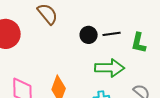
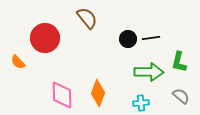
green L-shape: (139, 43) -> (179, 62), moved

